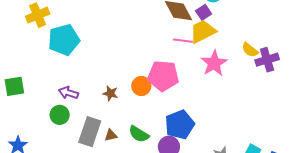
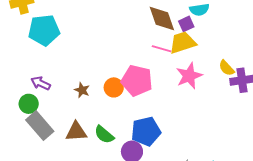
gray rectangle: (90, 132) -> (40, 126), moved, turned -68
brown triangle: (111, 135) -> (76, 132), size x1.6

